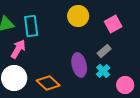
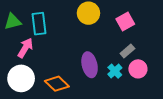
gray rectangle: (104, 51) -> (127, 51), moved
pink circle: (125, 85) -> (138, 69), moved

